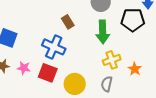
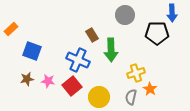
green arrow: (103, 32) -> (111, 50), moved
orange star: (135, 69) -> (150, 89), moved
red square: (48, 73) -> (72, 86), turned 30

